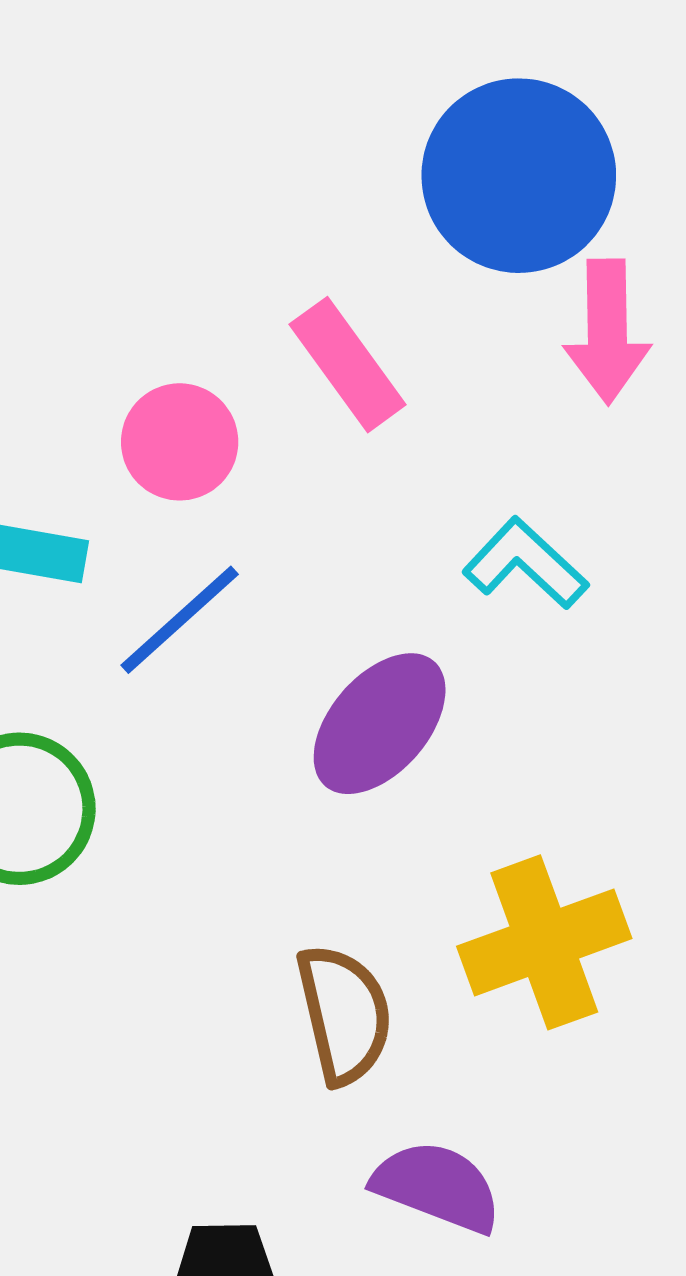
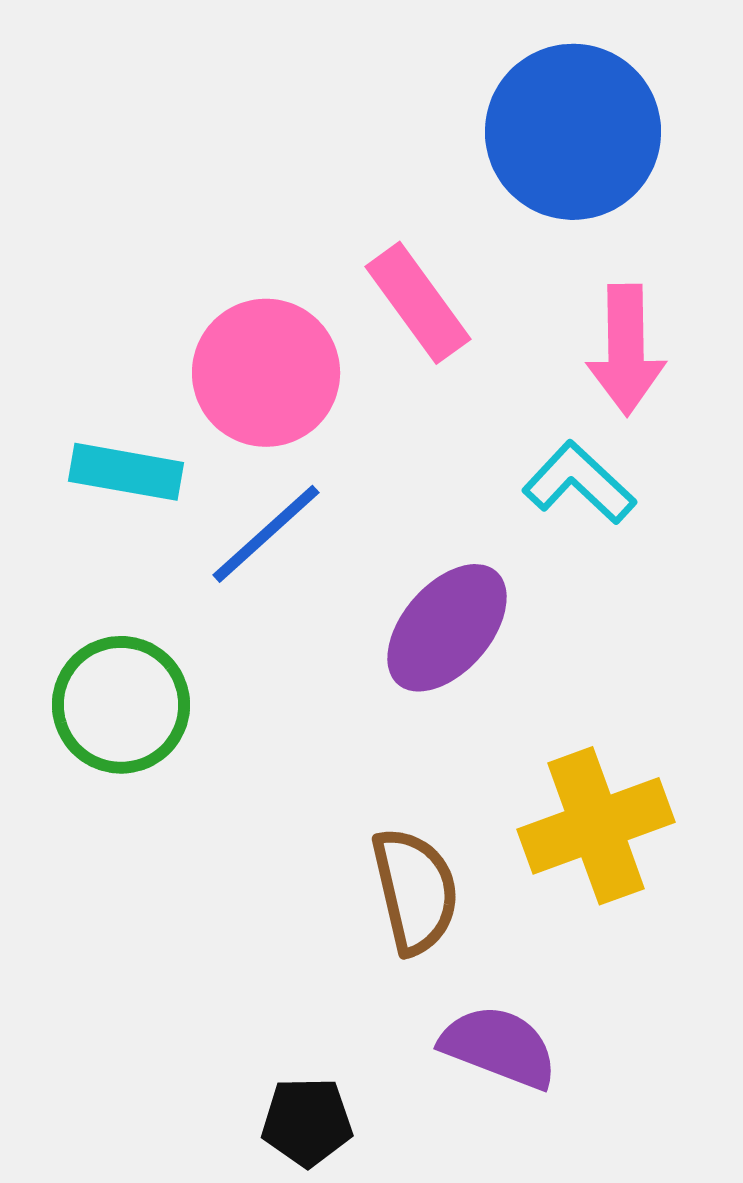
pink arrow: (607, 331) -> (626, 350), moved
pink circle: (180, 442) -> (266, 373), size x1.4

